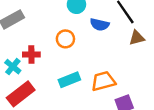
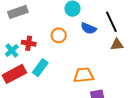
cyan rectangle: (69, 80) -> (40, 68), moved, turned -42

